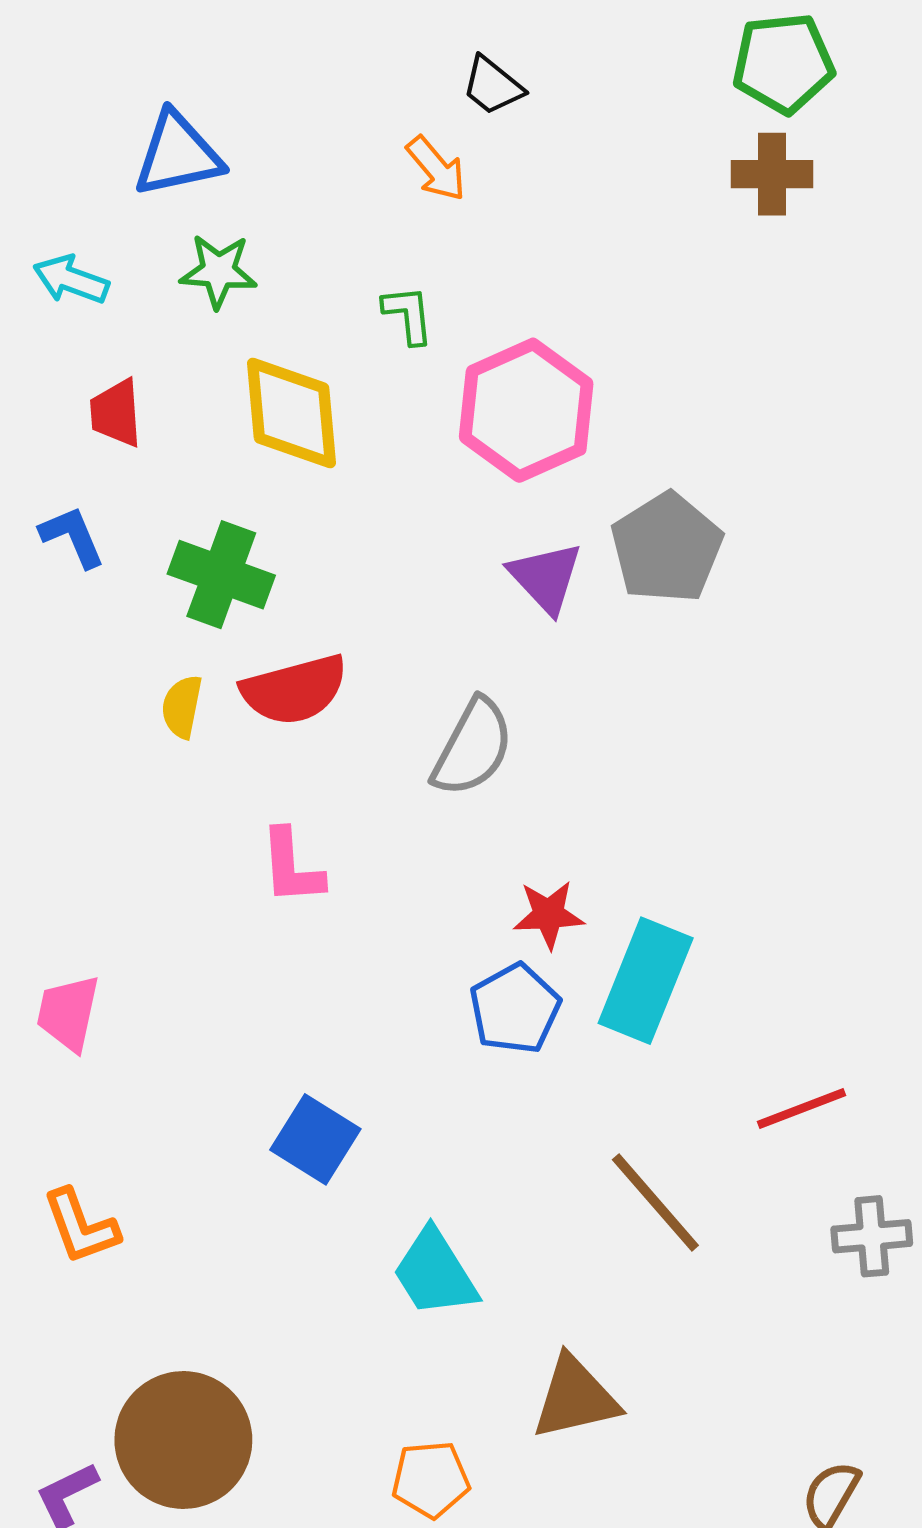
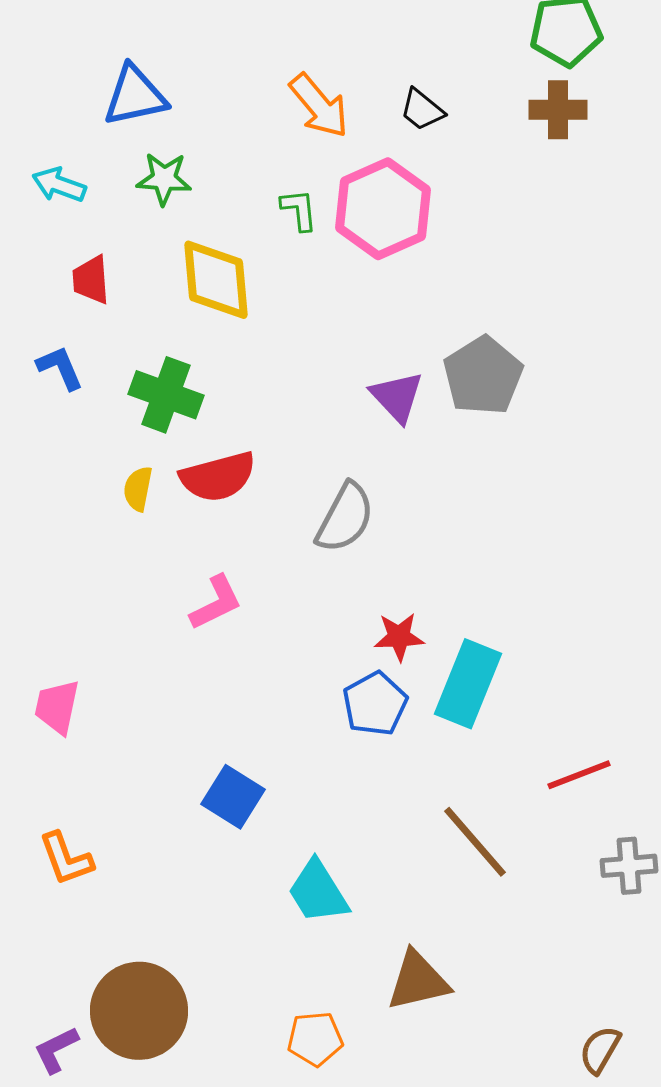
black trapezoid: (492, 86) -> (422, 110), moved
orange arrow: (436, 169) -> (319, 106), size x1.4
pink hexagon: (526, 410) -> (383, 209), moved
pink L-shape: (292, 867) -> (216, 603), turned -112

